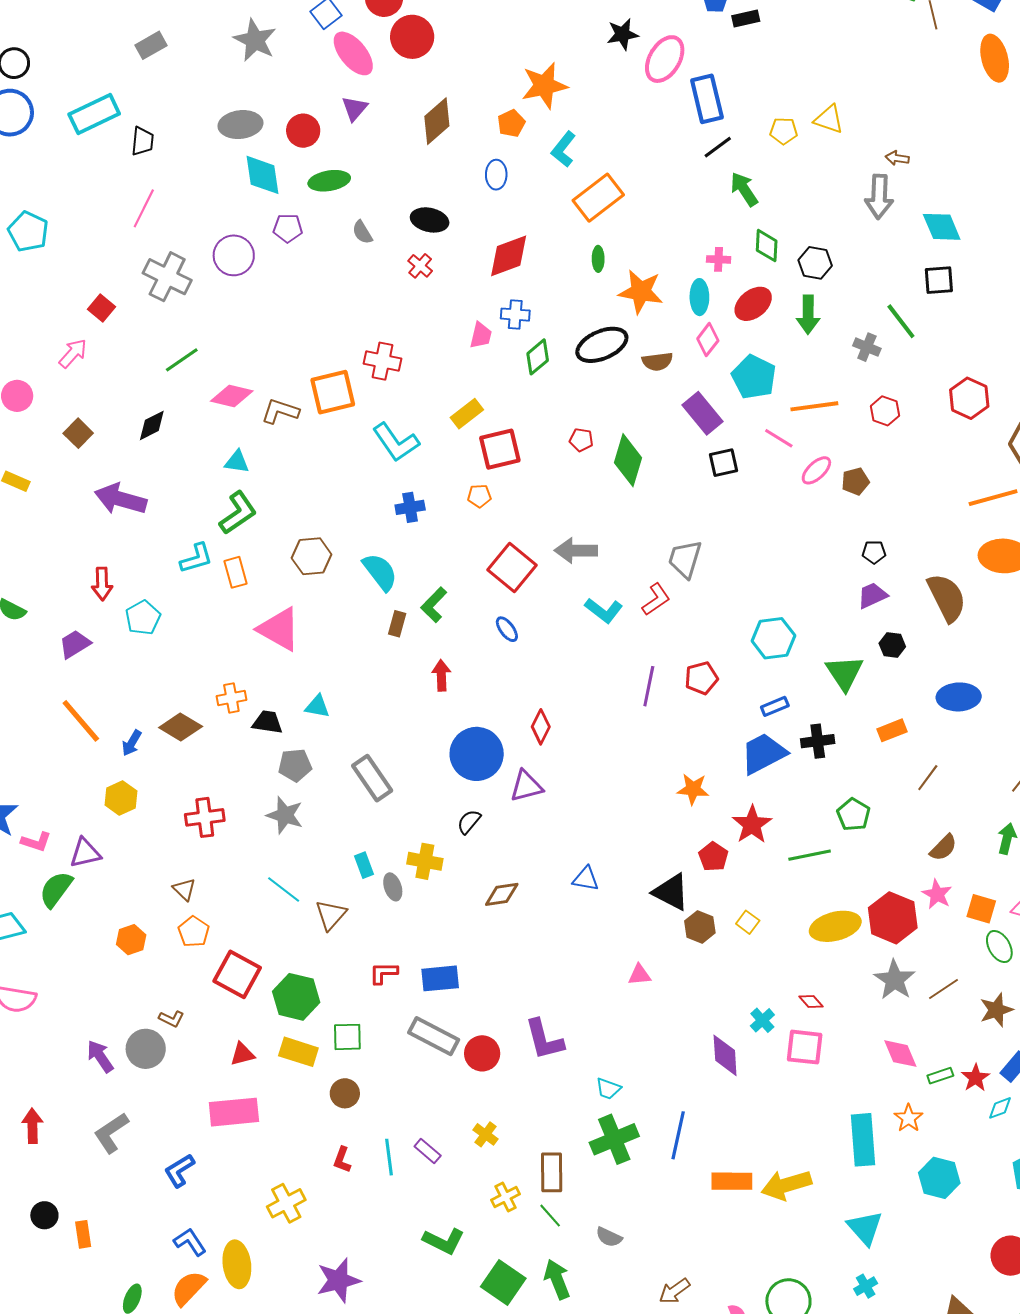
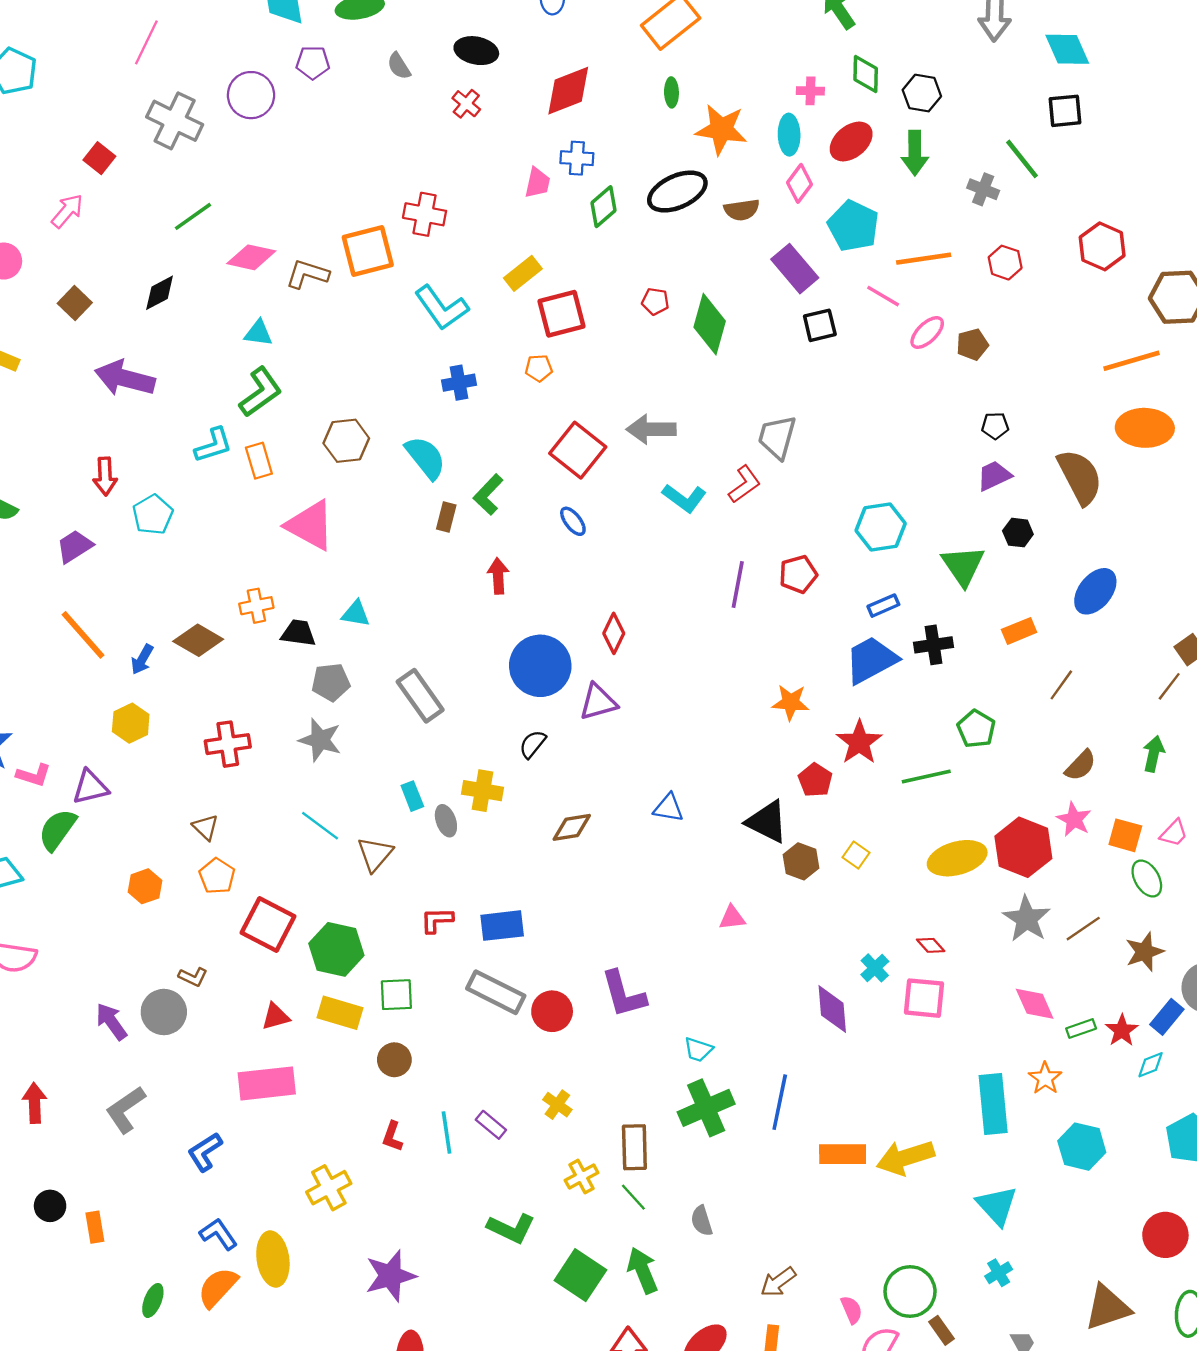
blue ellipse: (959, 697) -> (1095, 591), turned -48
gray semicircle: (609, 1237) -> (702, 1221), turned 48

